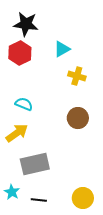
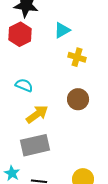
yellow arrow: (17, 133) -> (37, 114), moved

